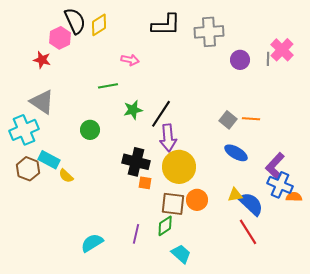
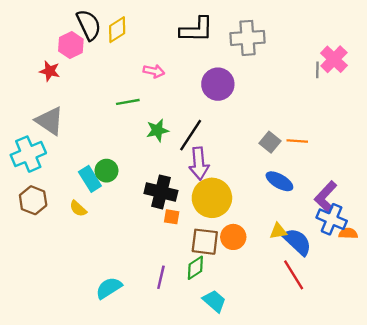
purple circle: (240, 60) -> (218, 84), moved, size x1.4
green circle: (90, 130) -> (106, 171), moved
cyan rectangle: (49, 160) -> (90, 179), moved, turned 30

